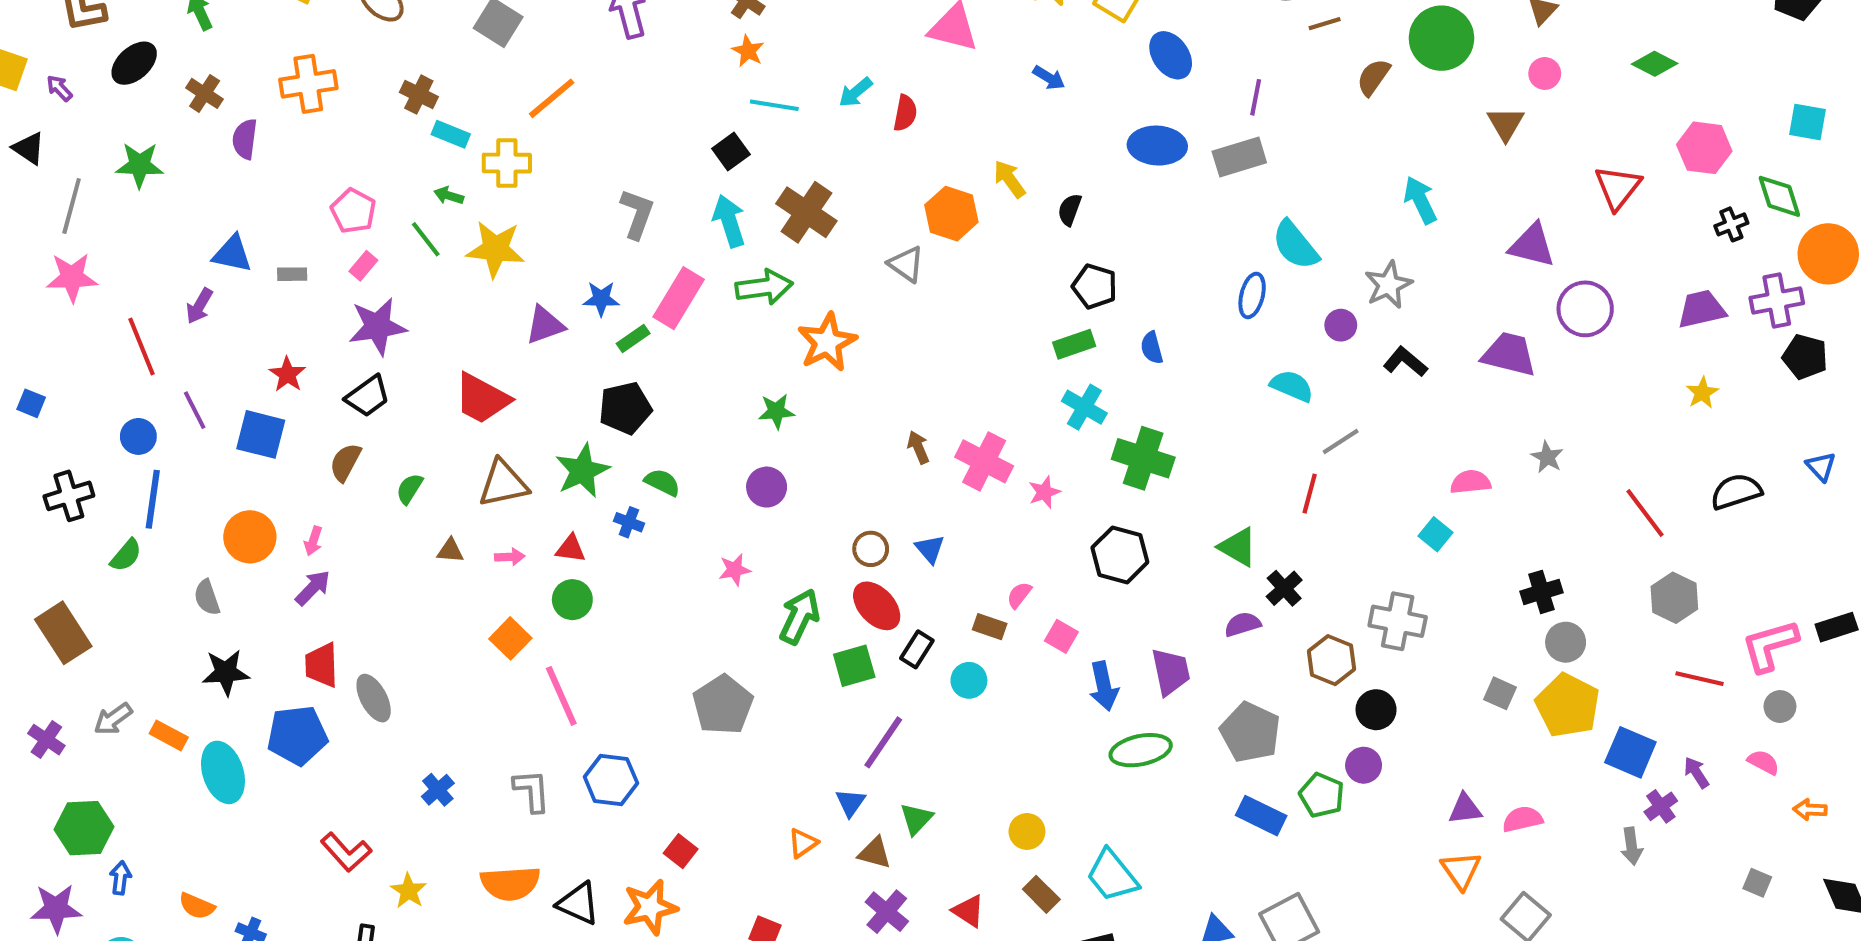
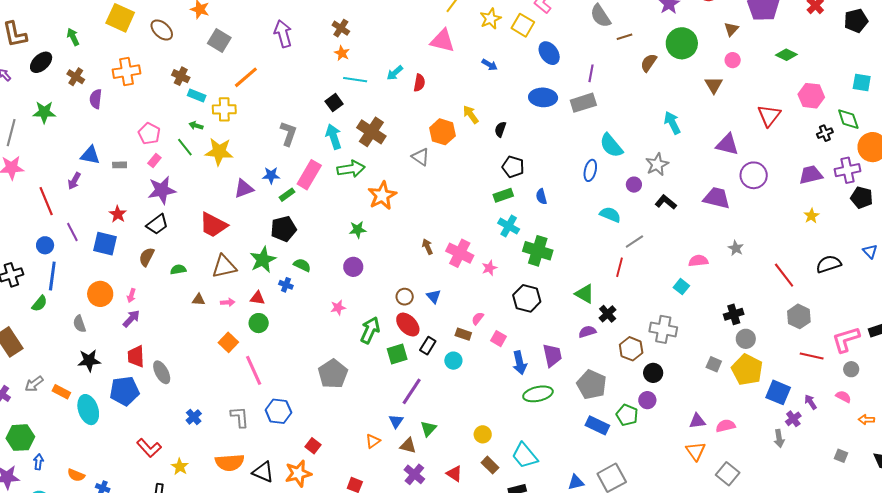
green semicircle: (409, 489) -> (178, 269), turned 49

